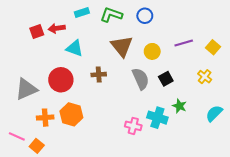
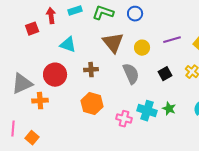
red arrow: (57, 28) -> (51, 16), moved, turned 91
black square: (166, 79) -> (165, 74), moved
green star: (179, 106) -> (169, 109), moved
orange hexagon: (71, 114) -> (92, 104), moved
orange cross: (45, 118) -> (40, 101), moved
pink line: (17, 136) -> (13, 129), turned 70

